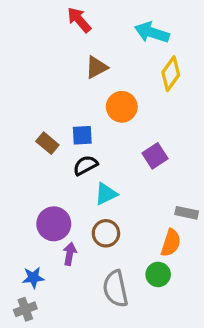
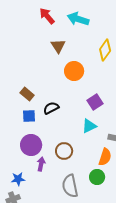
cyan arrow: (152, 32) -> (78, 19), moved
brown triangle: (96, 67) -> (58, 46), turned -35
blue square: (82, 135) -> (29, 116), moved
cyan triangle: (106, 194) -> (89, 126), moved

